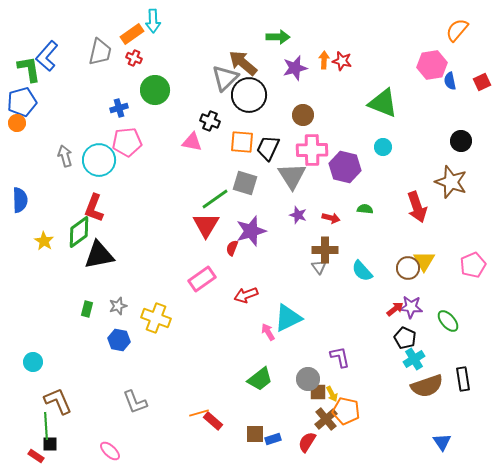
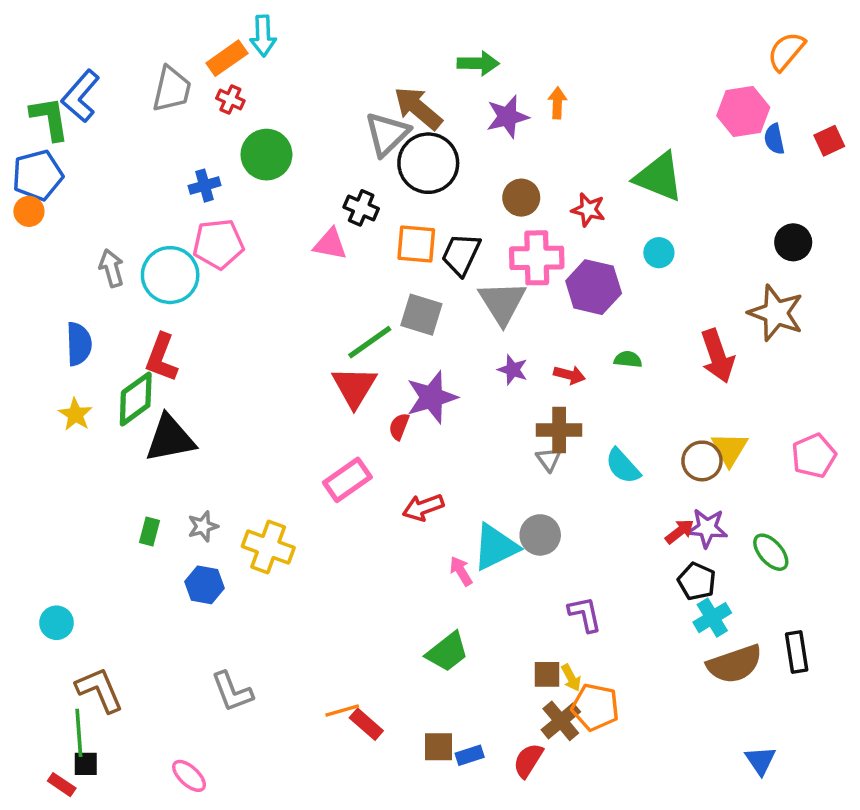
red star: (342, 61) -> (588, 210), moved
blue semicircle: (20, 200) -> (79, 344), moved
gray circle: (308, 379) -> (540, 535), moved

